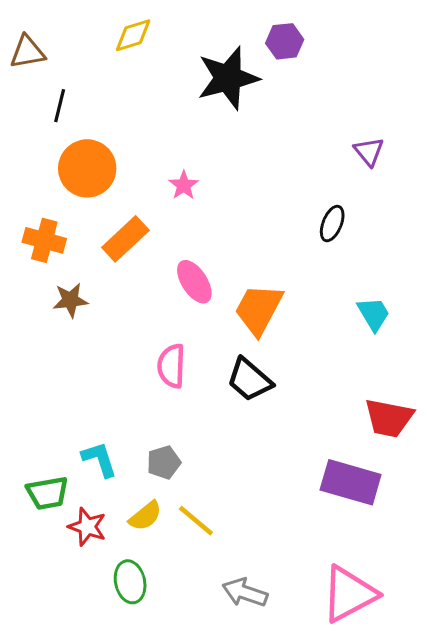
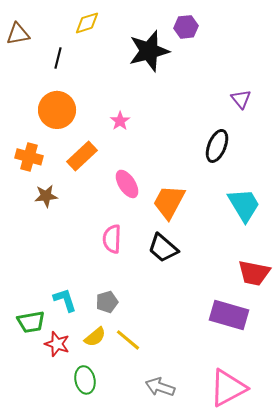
black line: (60, 106) -> (58, 58), moved
black ellipse: (332, 224) -> (217, 146), size x1.4
cyan trapezoid: (373, 314) -> (244, 205), size x1.5

